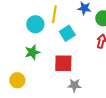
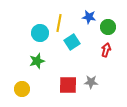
red square: (63, 63) -> (68, 85), moved
gray star: (74, 85) -> (91, 82), moved

